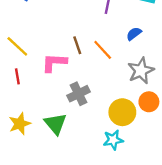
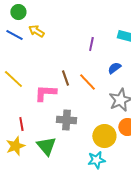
red line: (17, 76) -> (21, 124), moved
gray cross: (78, 94) -> (66, 120), turned 30

